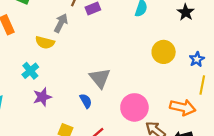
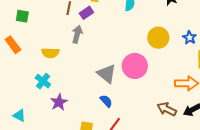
gray arrow: (61, 23) -> (77, 34), moved
blue semicircle: (86, 101) -> (106, 101), moved
pink circle: (134, 107) -> (135, 66), moved

